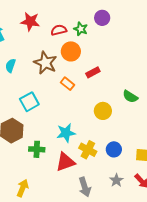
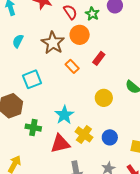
red semicircle: (59, 30) -> (70, 12), turned 63
red rectangle: (93, 72) -> (99, 58), turned -32
cyan star: (66, 133) -> (64, 115), turned -30

